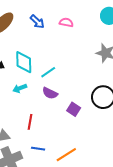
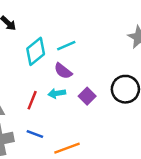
cyan diamond: (24, 62) -> (36, 51), moved, turned 40
cyan arrow: (20, 88) -> (57, 93), moved

